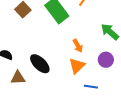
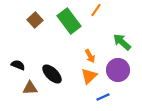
purple circle: (106, 60) -> (118, 70), size x1.5
blue line: (91, 87) -> (103, 97), turned -32

